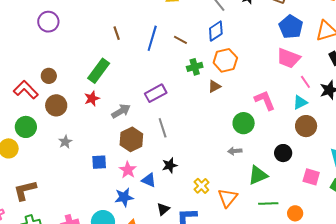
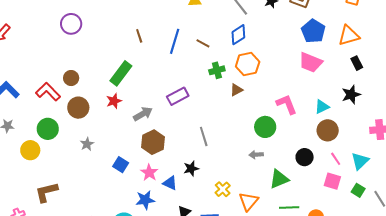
pink line: (305, 82) -> (336, 159), moved
gray line: (163, 128) -> (204, 136), moved
blue square: (99, 162) -> (121, 165), turned 35

